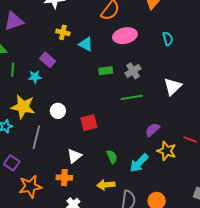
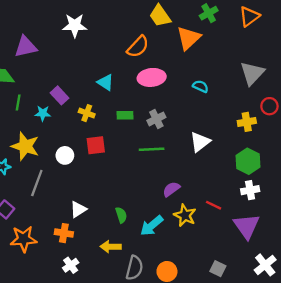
yellow cross: (63, 32) -> (87, 113), moved
cyan semicircle: (168, 39) -> (201, 86), turned -56
red square: (89, 123) -> (96, 145), moved

